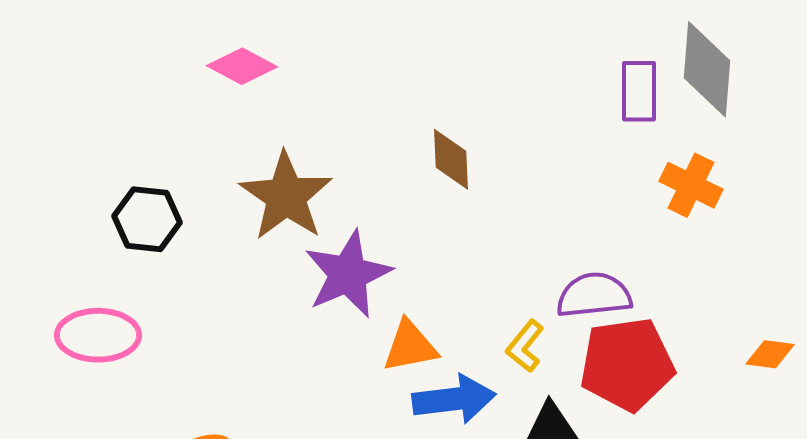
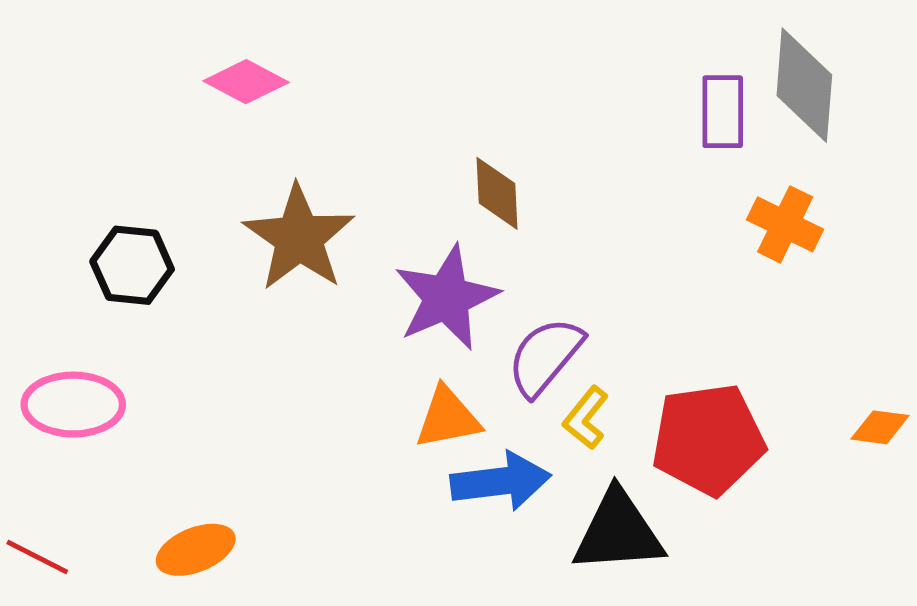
purple star: (348, 274) -> (447, 298), moved
purple semicircle: (594, 295) -> (545, 357), moved, turned -44

